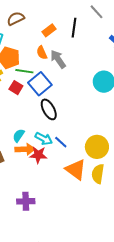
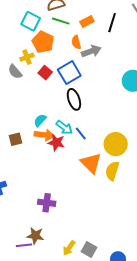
gray arrow: (58, 59) -> (91, 51), turned 96
green line: (24, 71) -> (61, 21), moved
purple cross: (26, 201) -> (47, 203), moved

